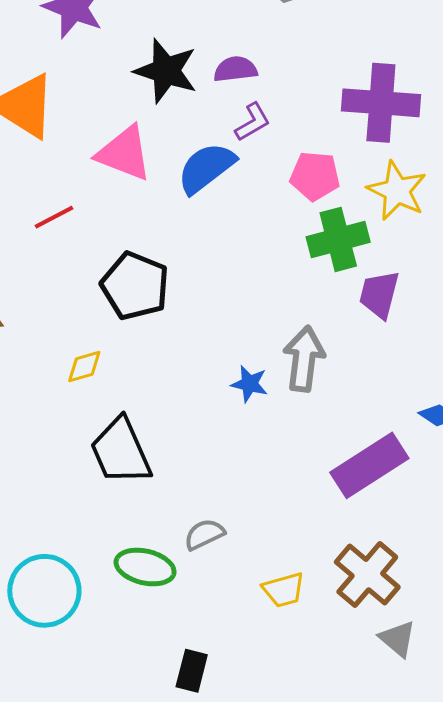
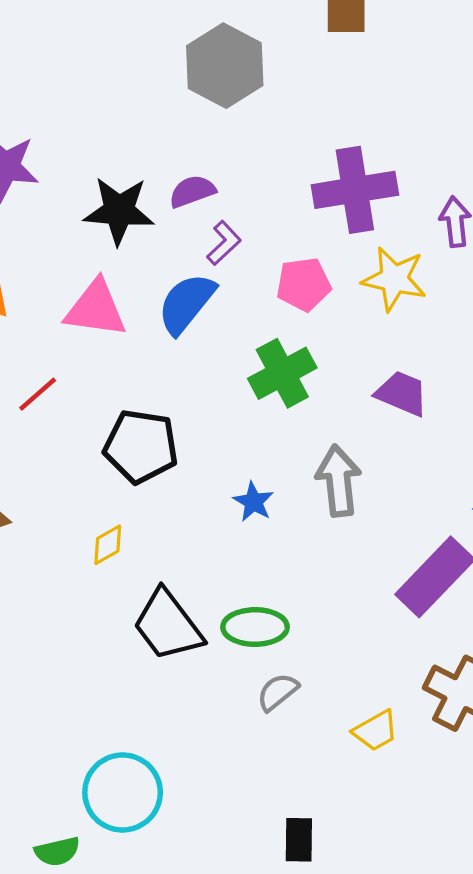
green cross: (338, 239) -> (282, 373), moved
purple trapezoid: (379, 294) -> (402, 393), turned 112
blue star: (249, 384) -> (253, 502), moved, turned 30
green ellipse: (145, 567) -> (255, 627), moved

